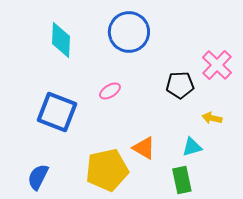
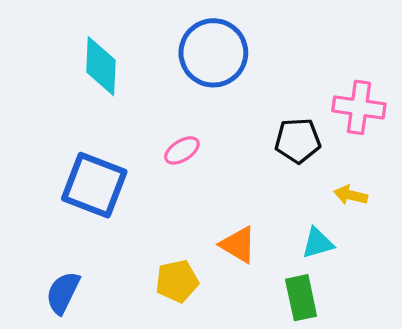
pink cross: (217, 65) -> (359, 107), turned -36
yellow pentagon: (107, 170) -> (177, 281), size x0.6

